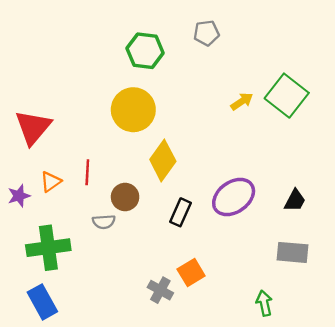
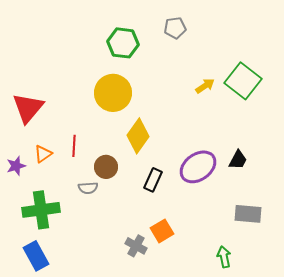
black trapezoid: (295, 201) -> (238, 160), moved

